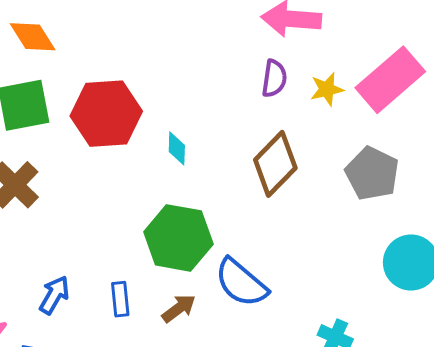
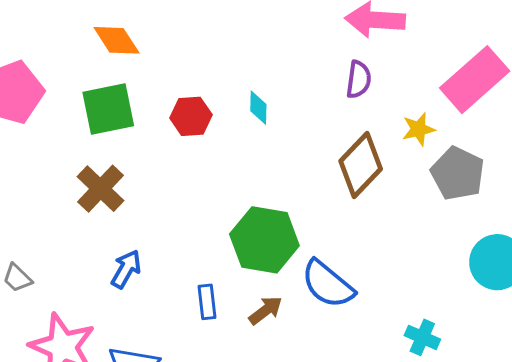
yellow star: (327, 89) -> (418, 129), moved
red hexagon: (106, 114) -> (191, 116), size x0.6
cyan diamond: (177, 148) -> (258, 108), moved
blue arrow: (54, 295) -> (126, 269), moved

